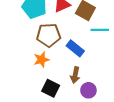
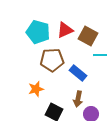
orange star: (41, 60) -> (36, 89), moved

